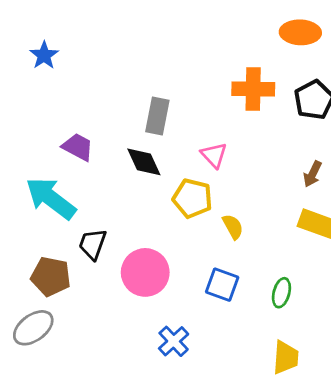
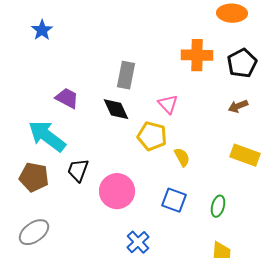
brown arrow: (312, 174) -> (238, 106), moved, turned 42
brown pentagon: (51, 277) -> (34, 177), moved

